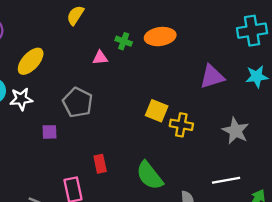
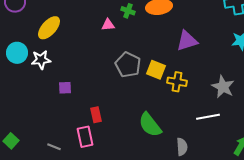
purple triangle: (212, 77) -> (187, 41), moved
gray pentagon: (78, 102) -> (128, 65), moved
red rectangle: (100, 164) -> (96, 115), moved
white line: (226, 180) -> (208, 117), moved

